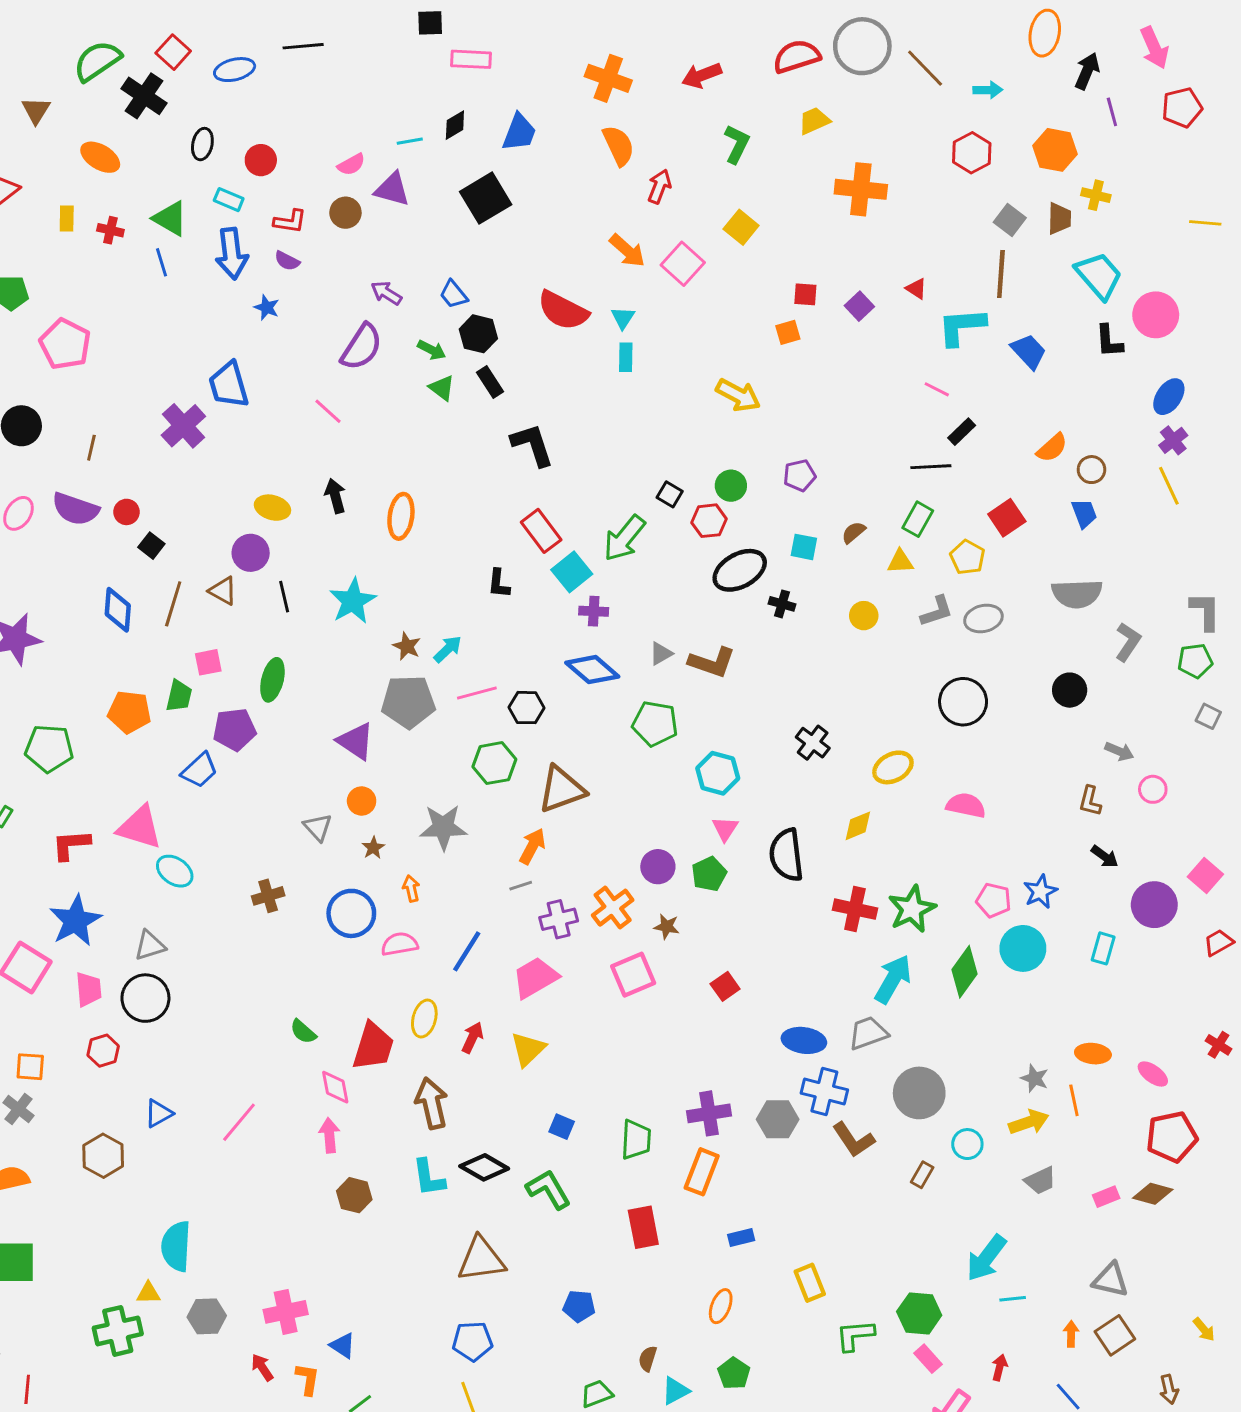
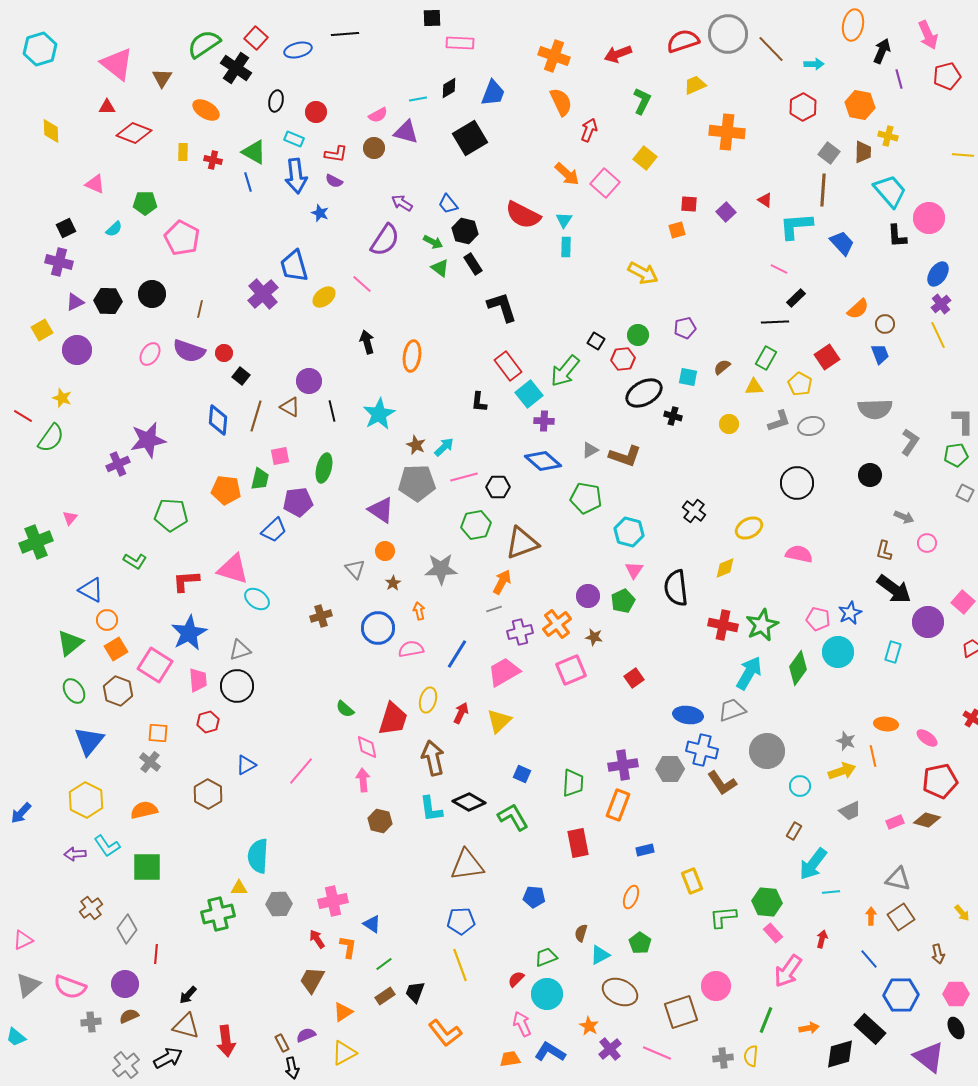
yellow ellipse: (272, 508) -> (324, 297), moved, turned -55
black arrow: (1105, 856) -> (894, 589), size x1.8
brown rectangle: (922, 1175) -> (794, 831), moved

